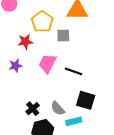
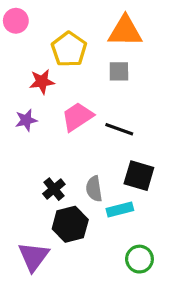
gray square: (63, 35) -> (119, 71), moved
pink trapezoid: (47, 63) -> (77, 117), turned 30
gray semicircle: (58, 108) -> (94, 189), turned 35

